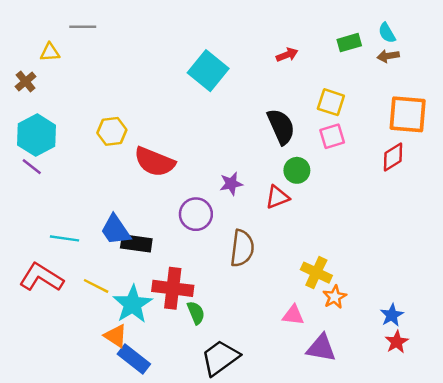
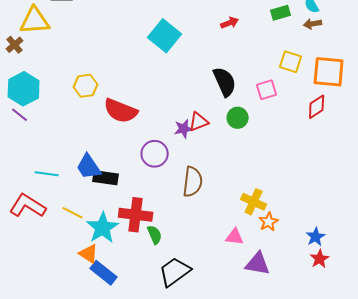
yellow triangle: (50, 52) -> (35, 21), size x1.8
yellow square: (331, 102) -> (291, 62), moved
red triangle: (277, 197) -> (199, 122), moved

